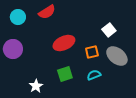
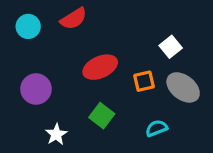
purple circle: (13, 49) -> (36, 89), moved
green square: (65, 74) -> (102, 116), turned -35
cyan semicircle: (94, 75) -> (156, 128), moved

